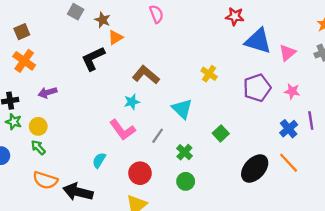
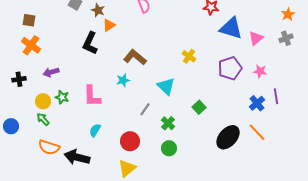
brown square: (22, 32) -> (29, 20), turned 32
black L-shape: (93, 59) -> (90, 43), turned -40
green star: (14, 122) -> (62, 97), moved
pink L-shape: (122, 130) -> (92, 96), moved, turned 35

